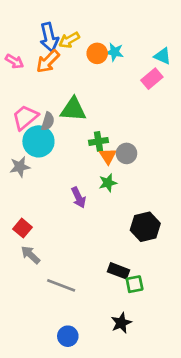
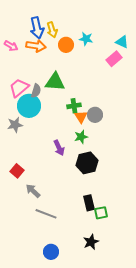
yellow arrow: (69, 40) -> (52, 30), turned -77
orange circle: (97, 53) -> (66, 45), moved
orange arrow: (48, 61) -> (36, 46), turned -126
black hexagon: (145, 227) -> (87, 163), moved
gray arrow: (30, 255) -> (33, 191), moved
black rectangle: (119, 271) -> (89, 203), turned 56

